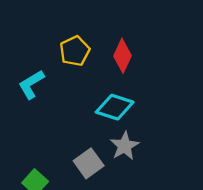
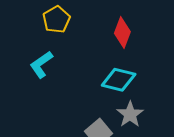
yellow pentagon: (75, 51) -> (57, 20), moved

